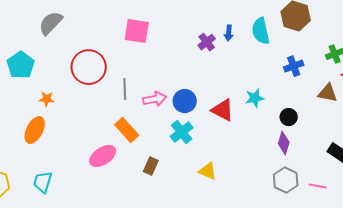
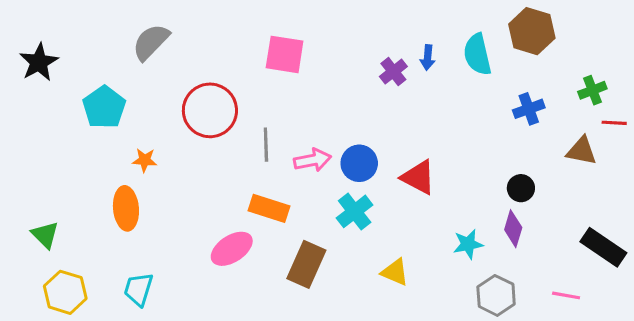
cyan star: (255, 98) -> (468, 244), moved
orange ellipse: (35, 130) -> (126, 208), turned -32
orange rectangle: (127, 130) -> (269, 208), turned -30
brown rectangle: (151, 166) -> (306, 264), size x1.6
gray hexagon: (286, 180) -> (496, 295), moved

